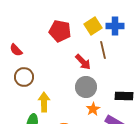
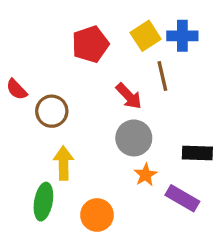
red pentagon: (60, 31) -> (90, 44), turned -30
red semicircle: (16, 50) -> (17, 89), moved
brown circle: (24, 77) -> (52, 111), moved

